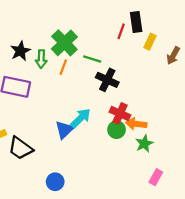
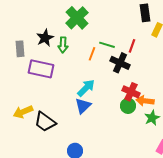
red line: (121, 31) -> (132, 46), moved
green cross: (64, 43) -> (77, 18), moved
orange line: (63, 67) -> (92, 54), moved
cyan arrow: (81, 118) -> (86, 88), moved

